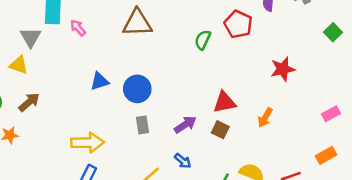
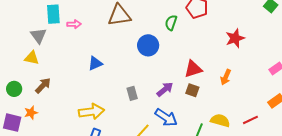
pink arrow: (78, 28) -> (74, 24), turned 136
blue circle: (137, 89) -> (148, 45), moved
blue arrow: (183, 161) -> (166, 117), size x1.6

